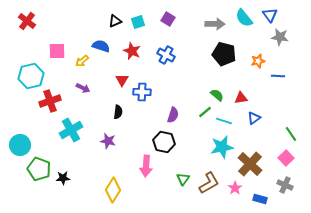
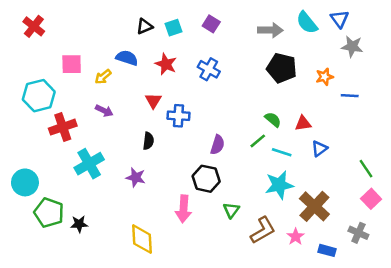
pink square: (286, 158) -> (371, 199), moved
green triangle: (183, 179) -> (231, 210), moved
yellow diamond: (113, 190) -> (142, 239), turned -35

